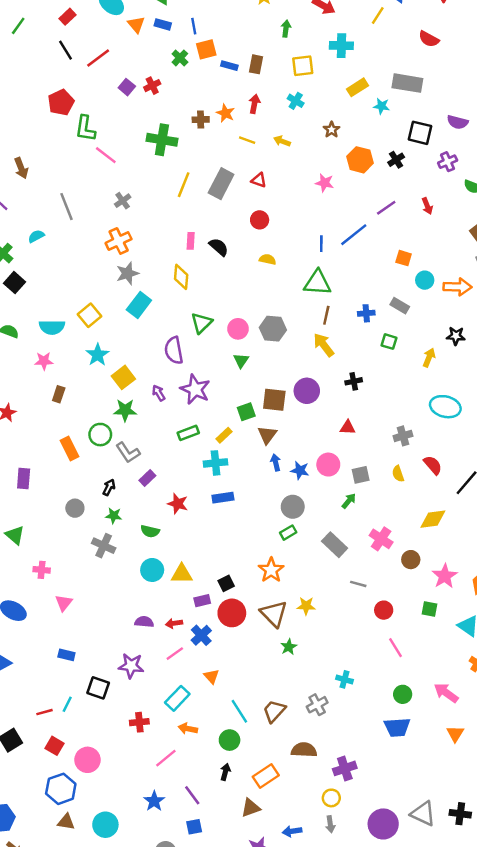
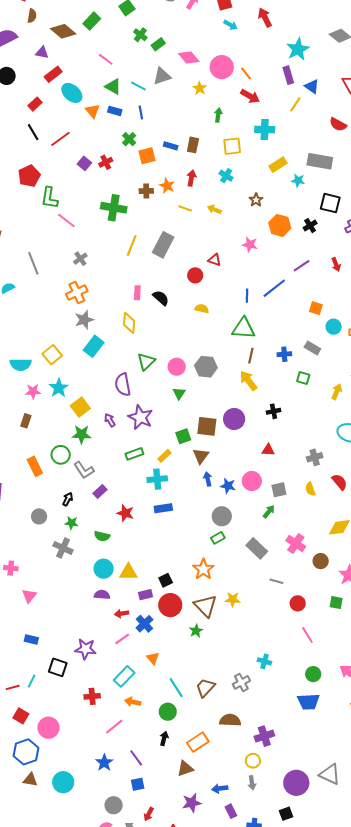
orange square: (206, 49) -> (147, 156), moved
red triangle: (259, 180) -> (214, 260), moved
pink star: (44, 361) -> (33, 391), moved
purple semicircle: (144, 622) -> (102, 595), moved
green star: (289, 647) -> (196, 631), moved

